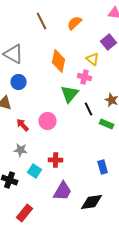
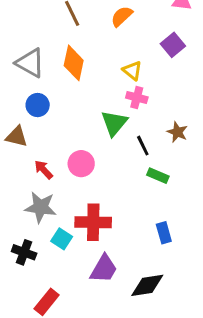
yellow triangle: (93, 59) -> (132, 70), moved
orange diamond: (59, 61) -> (74, 63), moved
green rectangle: (107, 124) -> (158, 176), moved
gray star: (21, 150) -> (41, 207), size x1.5
red cross: (56, 160) -> (93, 222), size x1.6

